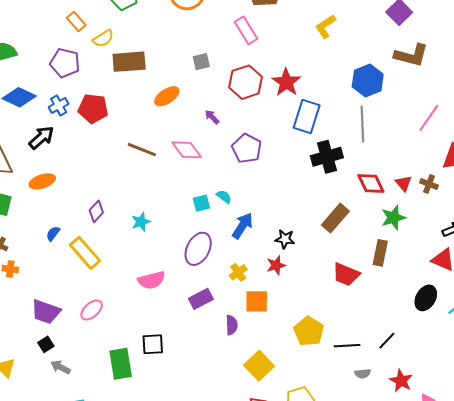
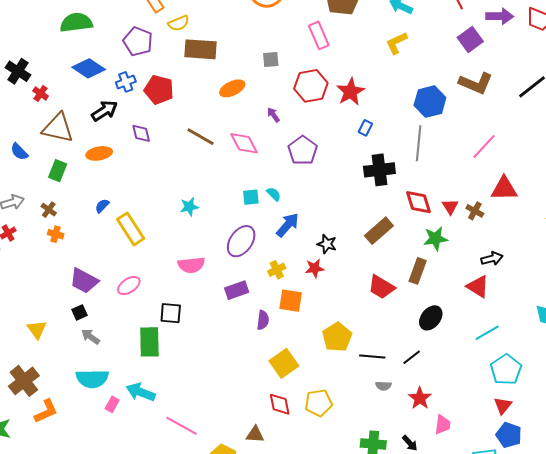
blue rectangle: (307, 116) -> (365, 128), size x0.5
purple diamond: (96, 211) -> (141, 133), moved, turned -65
black ellipse: (426, 298) -> (431, 318), moved
black square: (153, 344) -> (171, 313), moved

